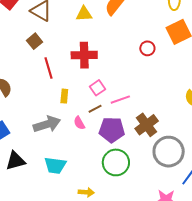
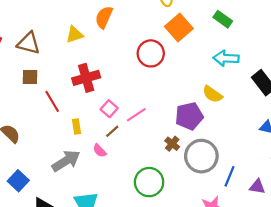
brown square: (35, 41) -> (30, 77), turned -35
red circle: (147, 48) -> (151, 53), size x1.6
brown cross: (147, 125) -> (172, 144), moved, size x0.6
purple pentagon: (112, 130) -> (189, 116), moved

